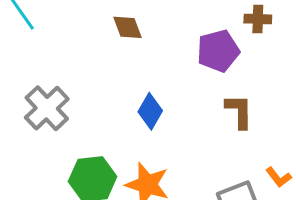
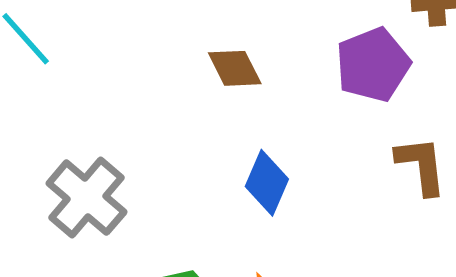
brown diamond: (127, 27) -> (235, 68), moved

